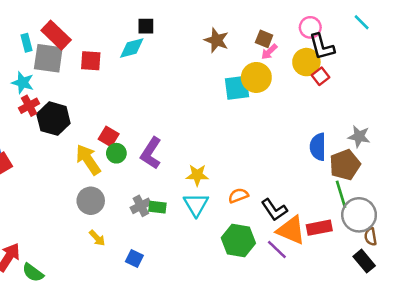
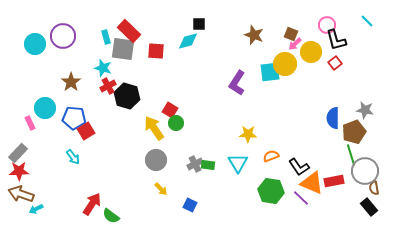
yellow circle: (306, 62) -> (311, 52), moved
purple L-shape: (151, 153) -> (237, 83), moved
yellow star: (197, 175) -> (248, 134), moved

